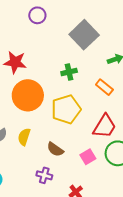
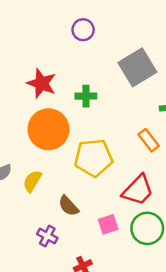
green cross: (69, 72) -> (86, 96), moved

